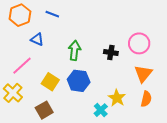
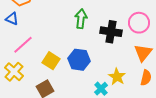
blue triangle: (37, 39) -> (12, 19), moved
green arrow: (74, 50) -> (81, 19), moved
black cross: (111, 53) -> (111, 32), size x1.5

